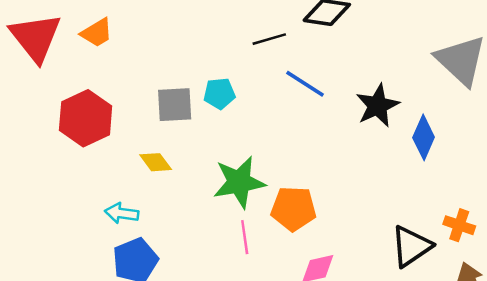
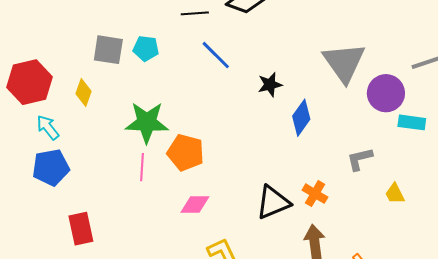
black star: (377, 106) -> (270, 85), size x0.7
red hexagon: (86, 118) -> (30, 82), moved
yellow diamond: (156, 162) -> (84, 92), turned 44
cyan arrow: (122, 213) -> (48, 127), turned 32

